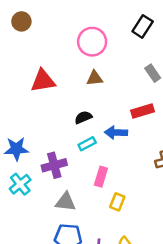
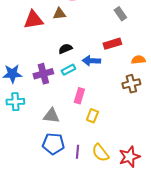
brown triangle: (95, 78) -> (59, 14), moved
purple cross: (54, 165) -> (43, 74), moved
cyan cross: (20, 184) -> (15, 102), turned 36

